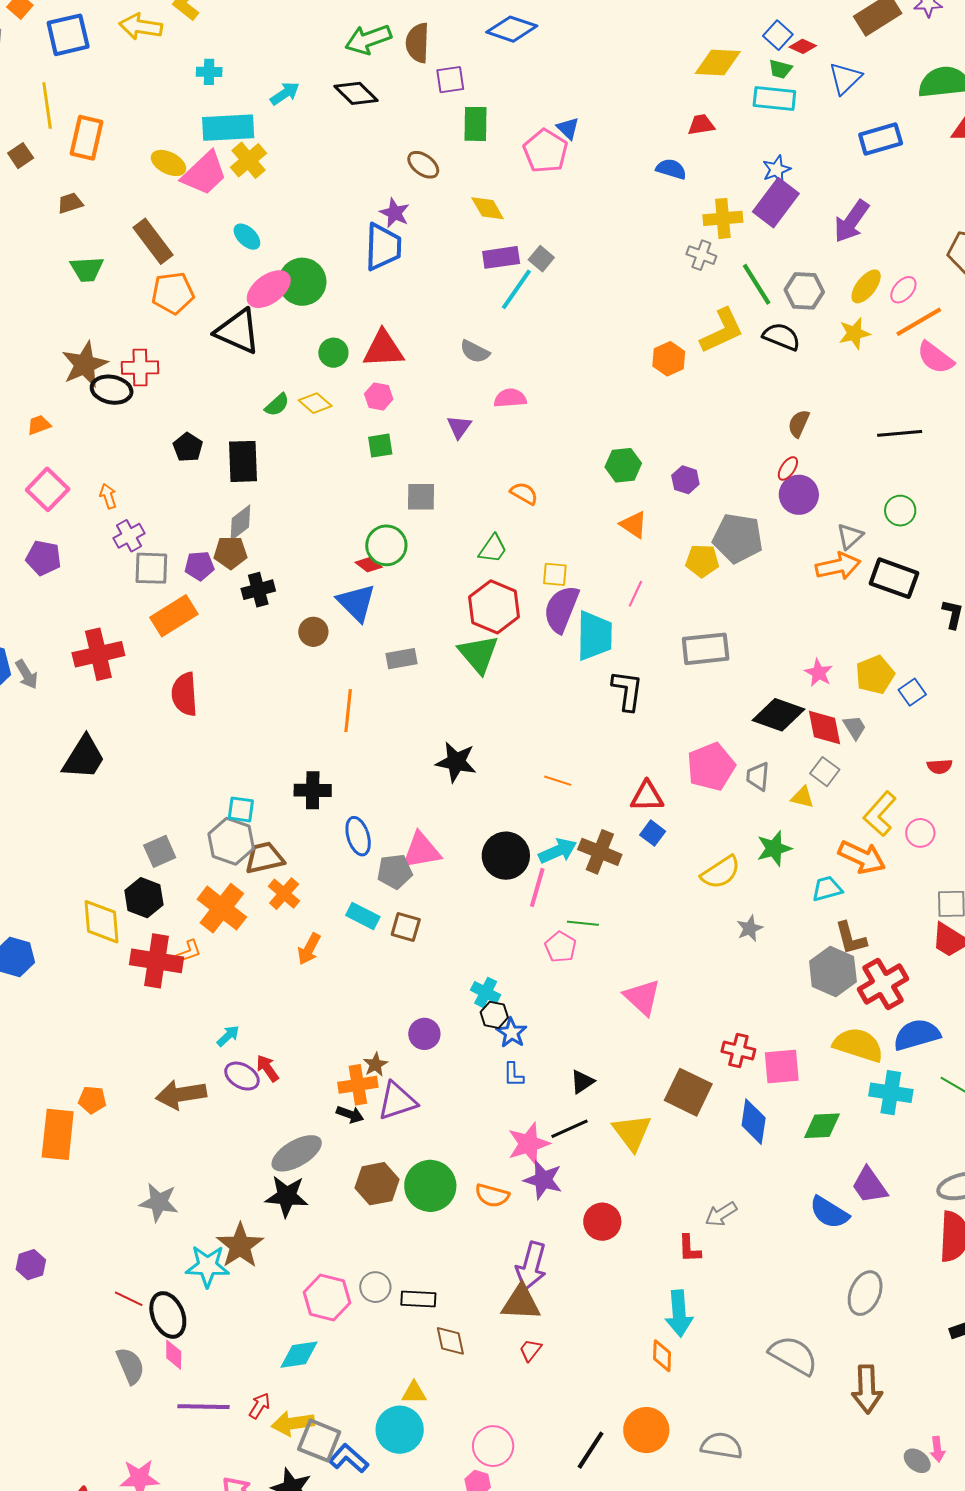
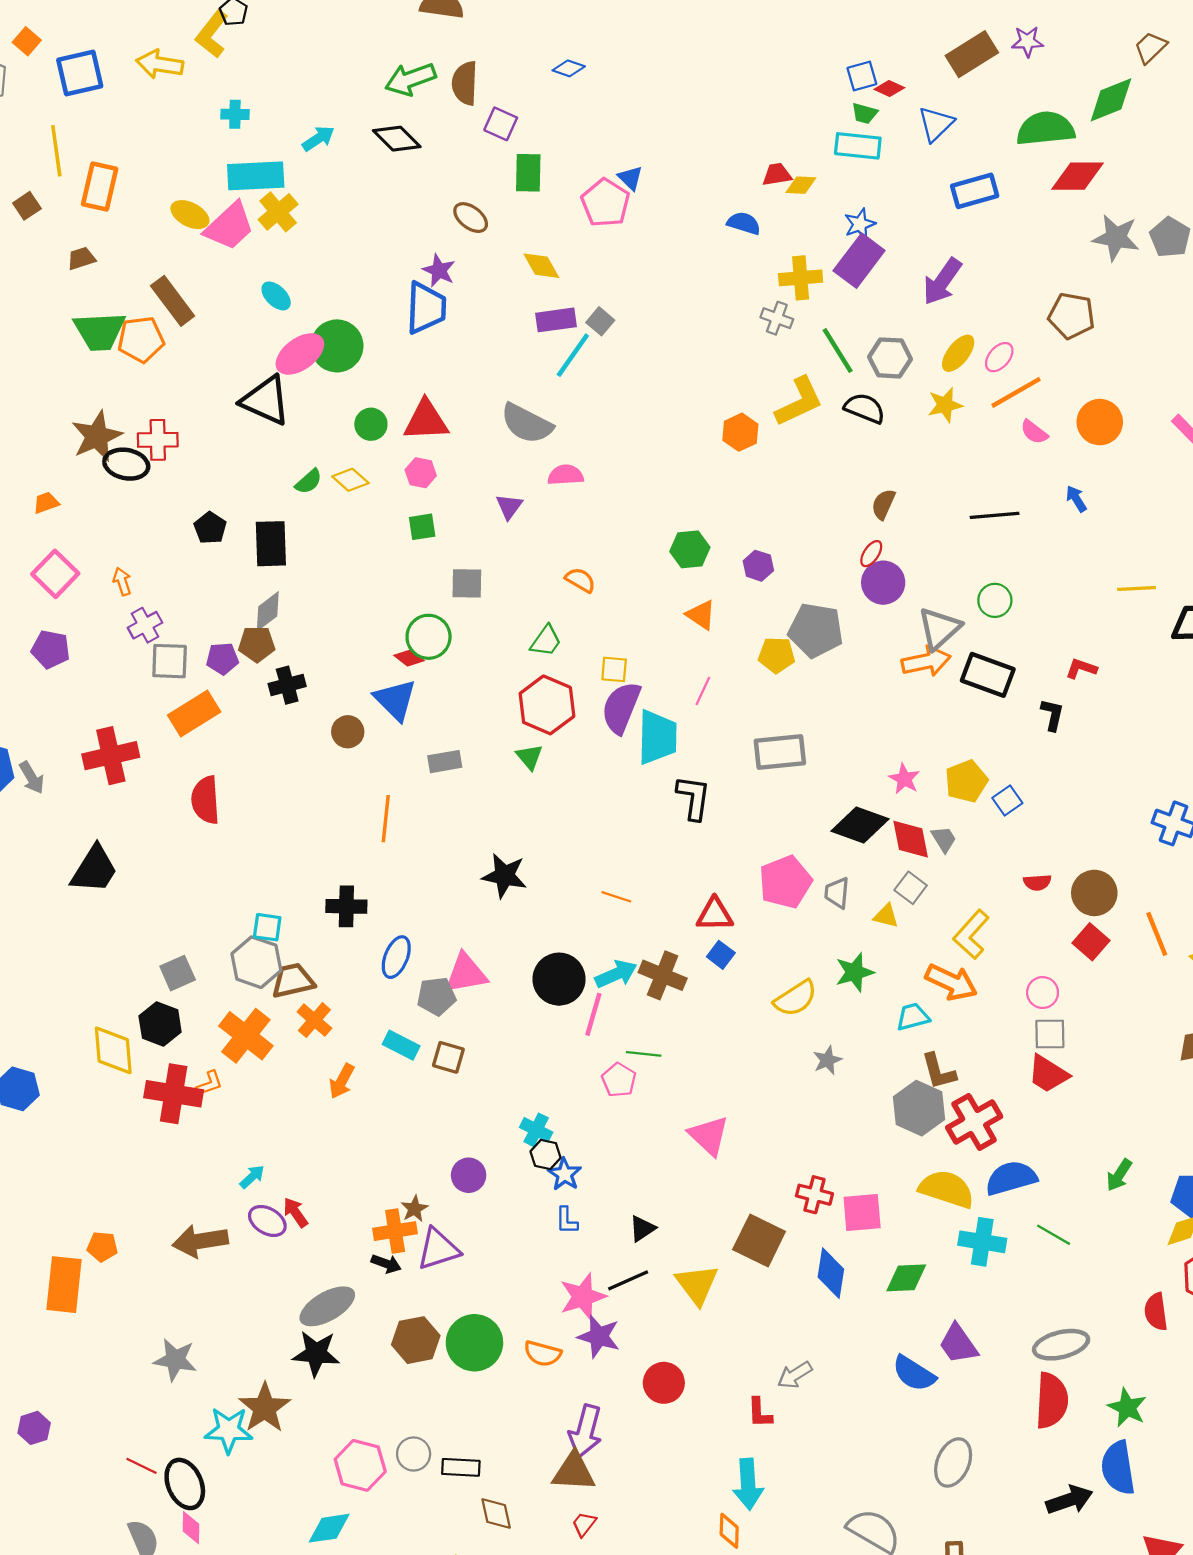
blue diamond: (512, 29) -> (569, 68), size x0.6
blue square: (778, 35) -> (862, 76), turned 32
yellow diamond: (718, 62) -> (801, 185), moved, size x0.6
purple square: (450, 80) -> (501, 124), turned 32
green trapezoid: (87, 269) -> (100, 331), size x1.4
orange pentagon: (173, 293) -> (141, 339), moved
gray semicircle: (475, 352) -> (527, 424), size x1.6
pink semicircle: (935, 358) -> (1034, 432), size x0.7
gray triangle: (850, 536) -> (939, 628), size x1.5
green triangle: (478, 654) -> (529, 757), size x0.6
pink circle: (920, 833) -> (1043, 993), moved
blue ellipse: (358, 836) -> (396, 957), turned 39

